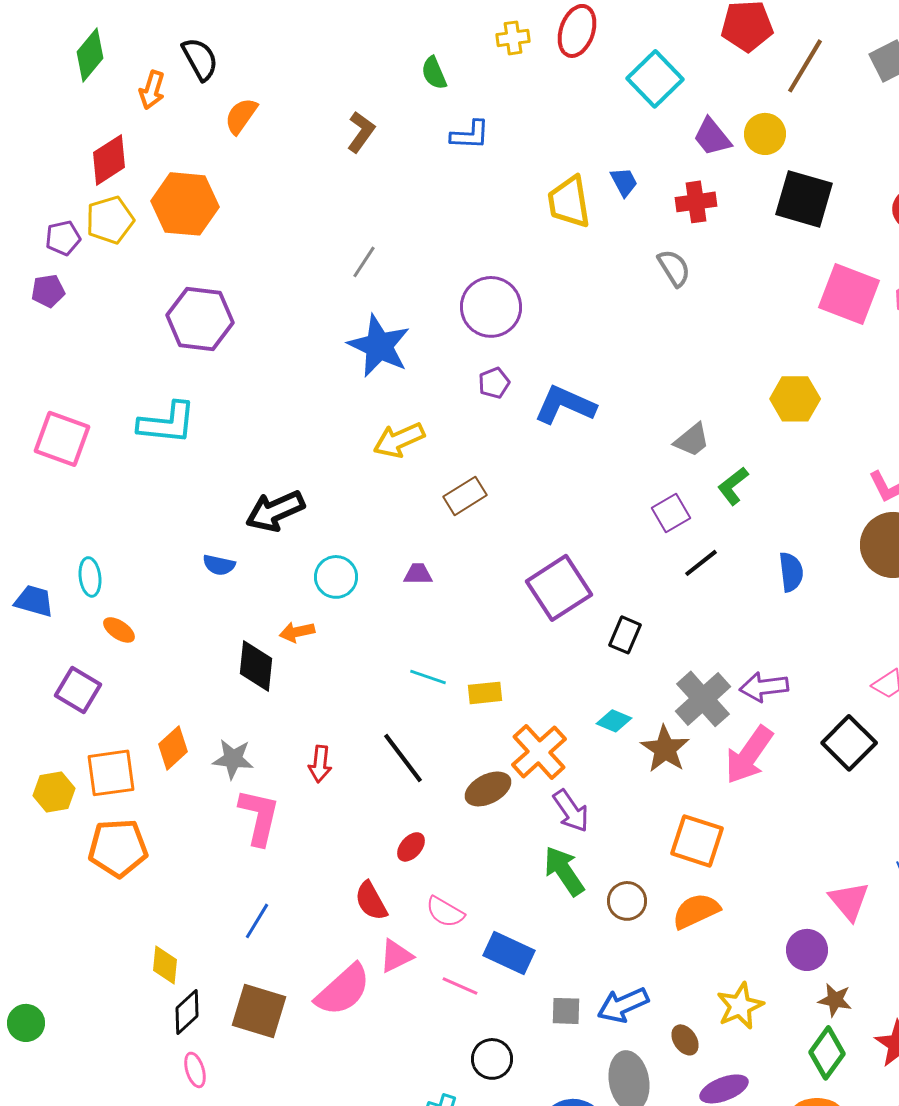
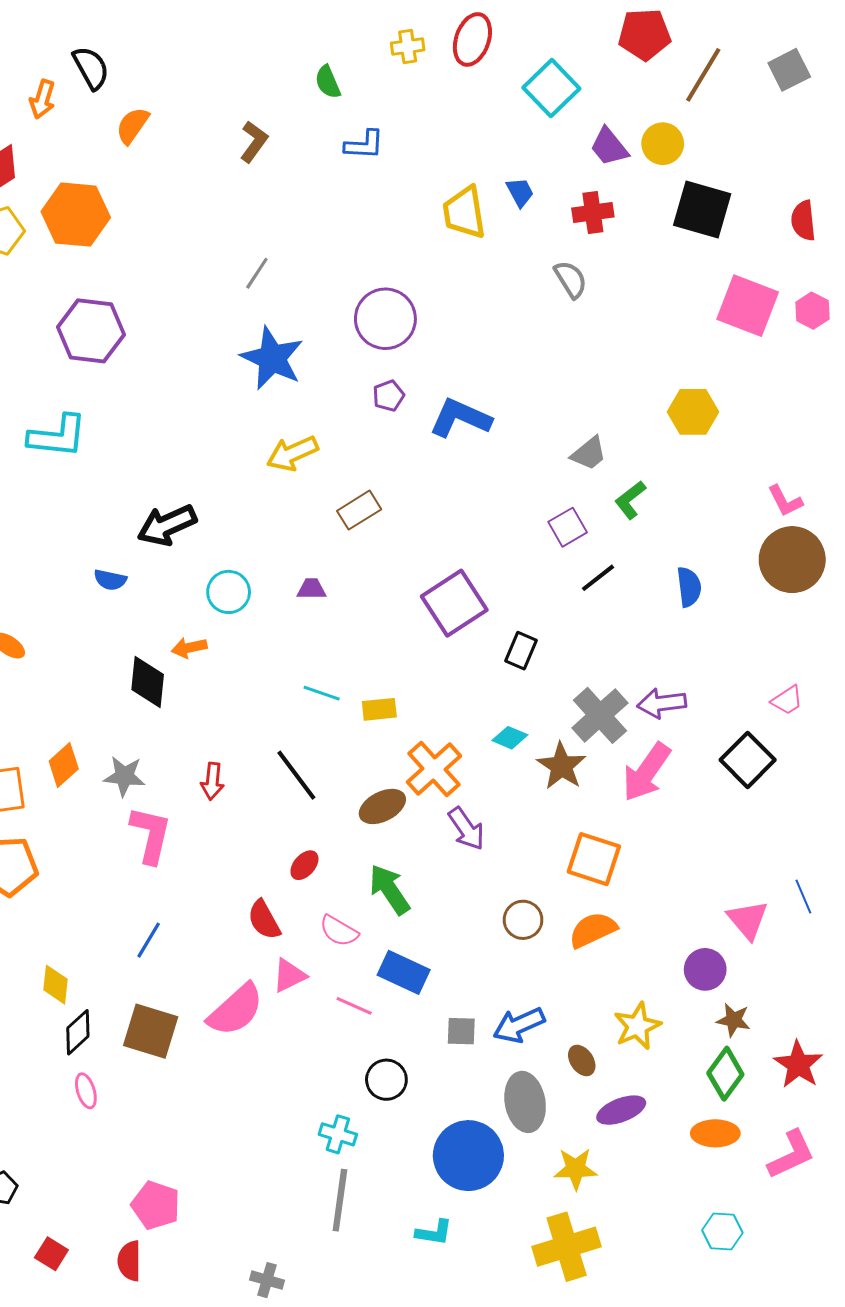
green arrow: (564, 871) -> (389, 889), moved

